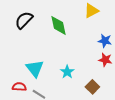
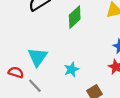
green diamond: (58, 25) -> (75, 17), turned 45

